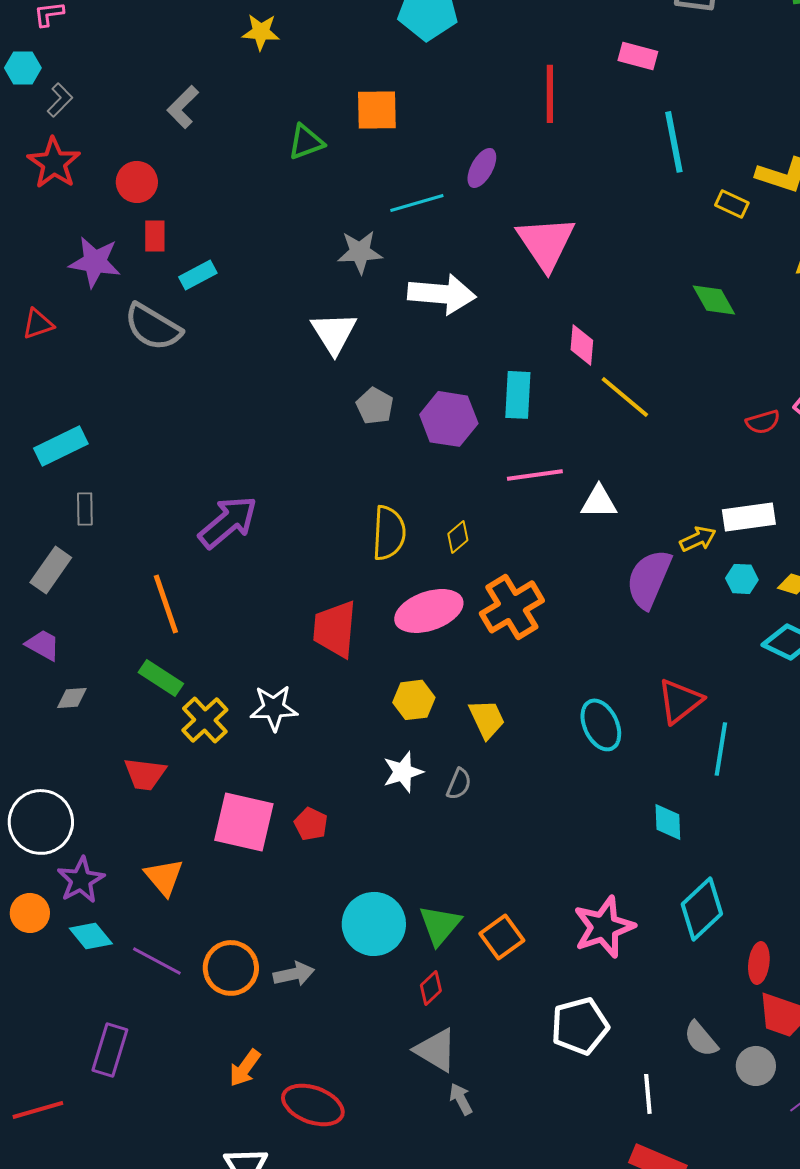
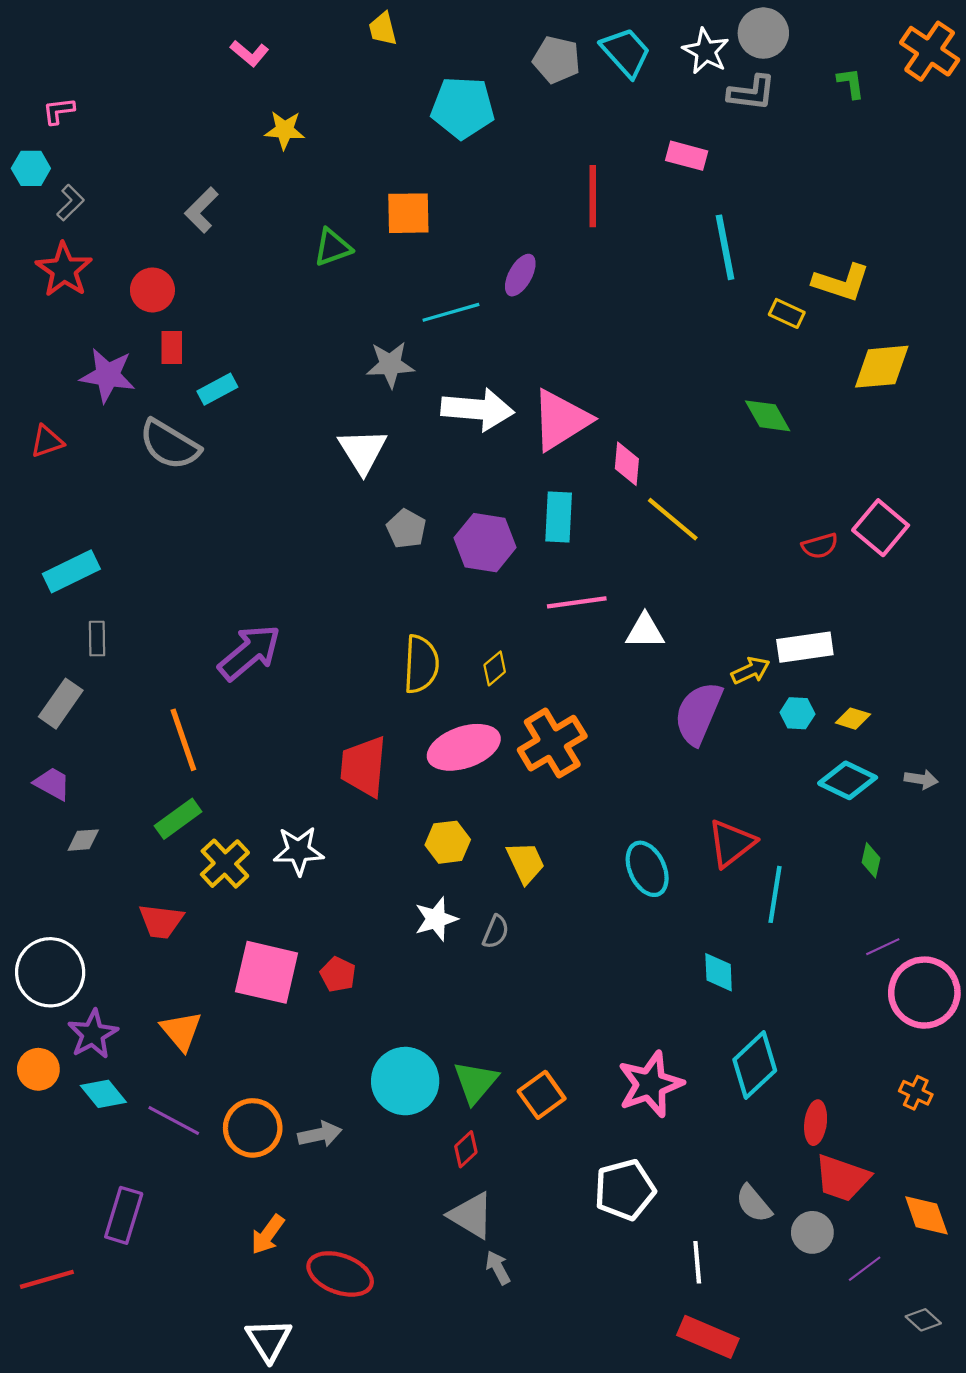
pink triangle: (546, 243) -> (561, 420), moved, turned 32
green rectangle: (161, 678) -> (178, 819), turned -69

